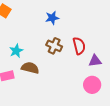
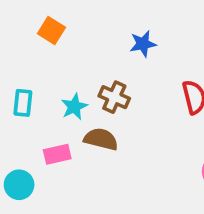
brown cross: (54, 46) -> (114, 97), moved

